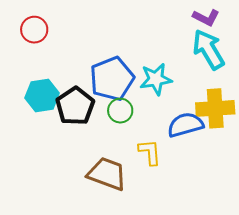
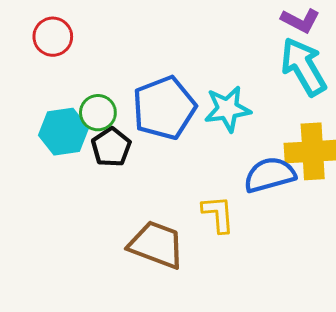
black pentagon: (75, 106) -> (111, 147), size x0.7
green circle: (120, 111) -> (98, 113), moved

